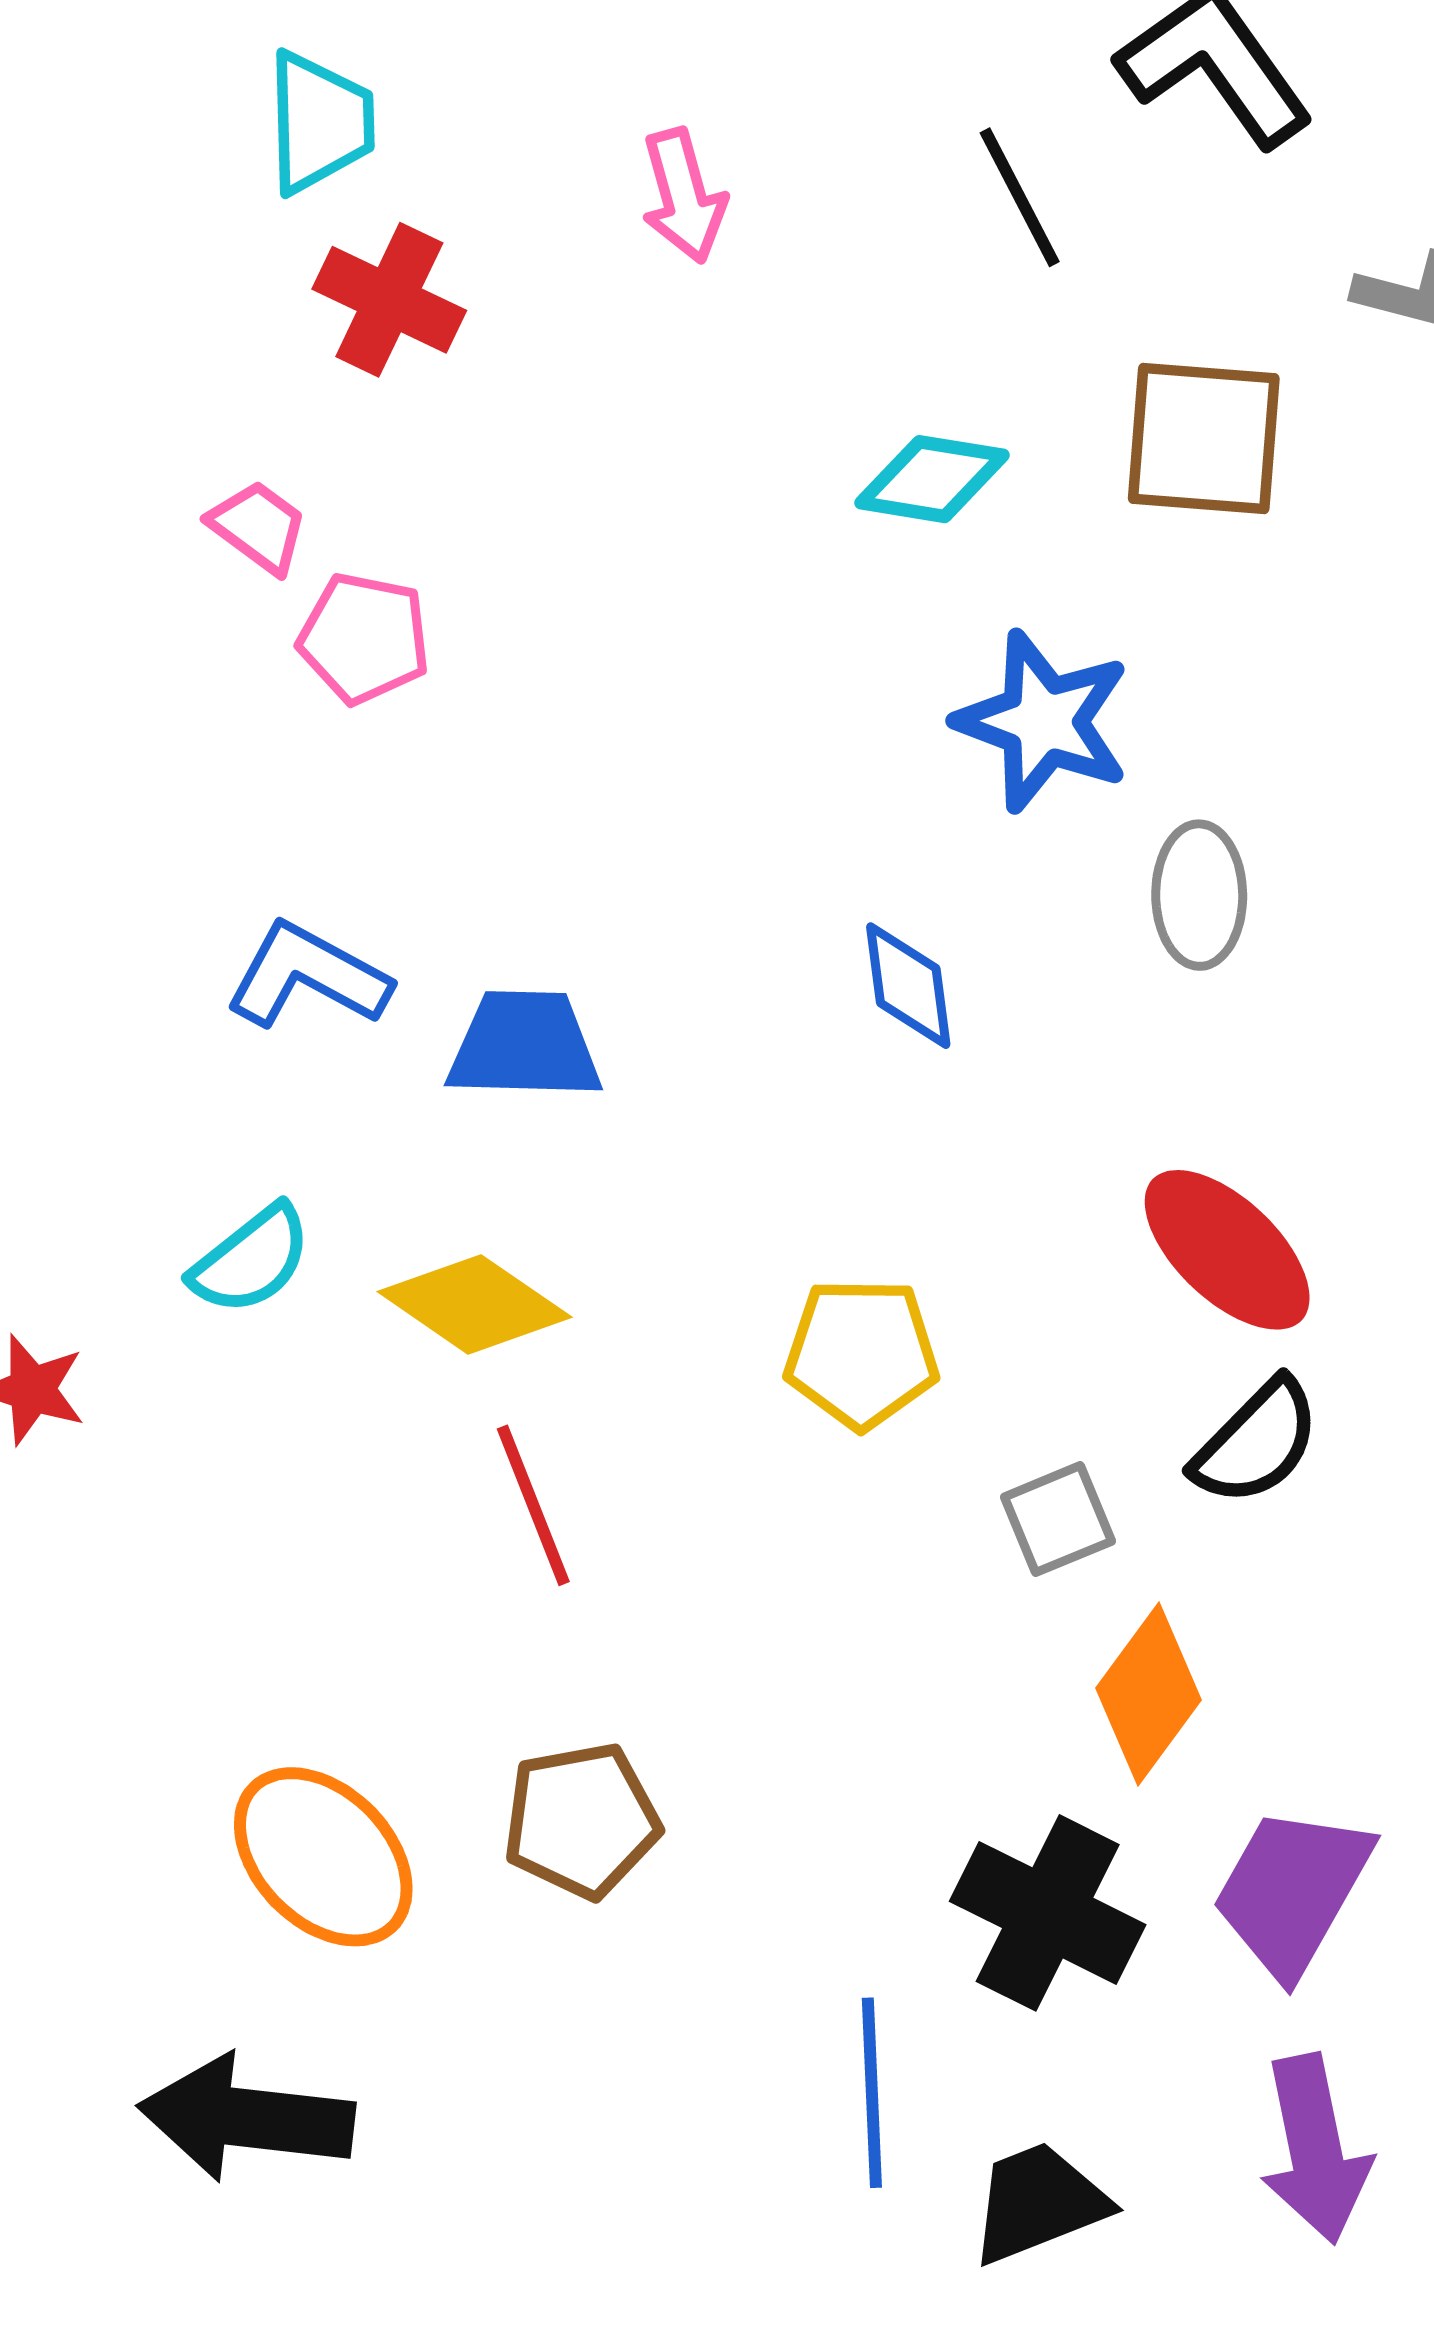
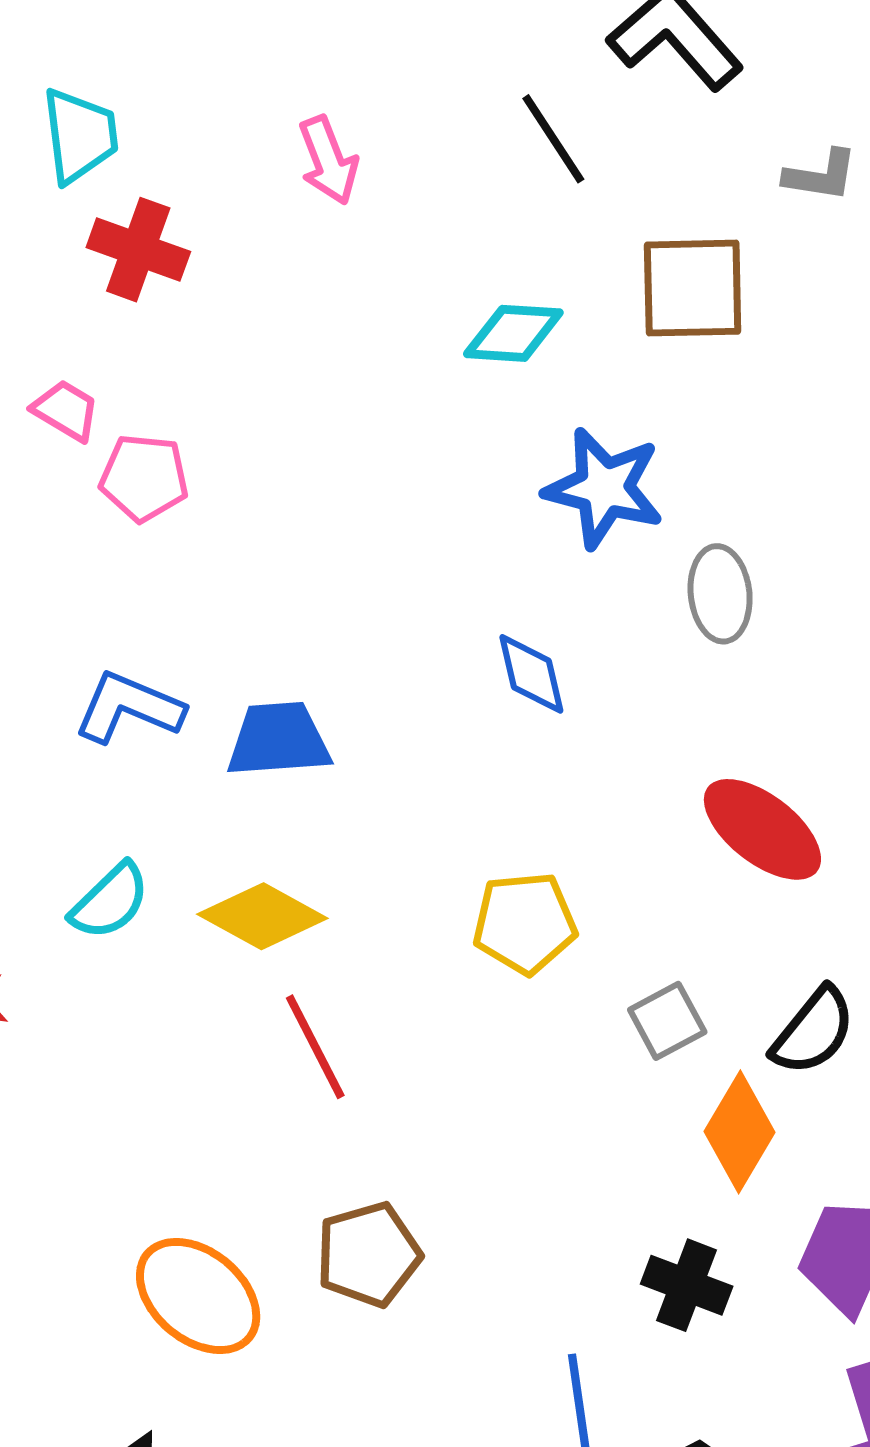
black semicircle: (1256, 1442) -> (813, 1031), moved
black cross: (1048, 1913) -> (687, 1285), size x0.7

